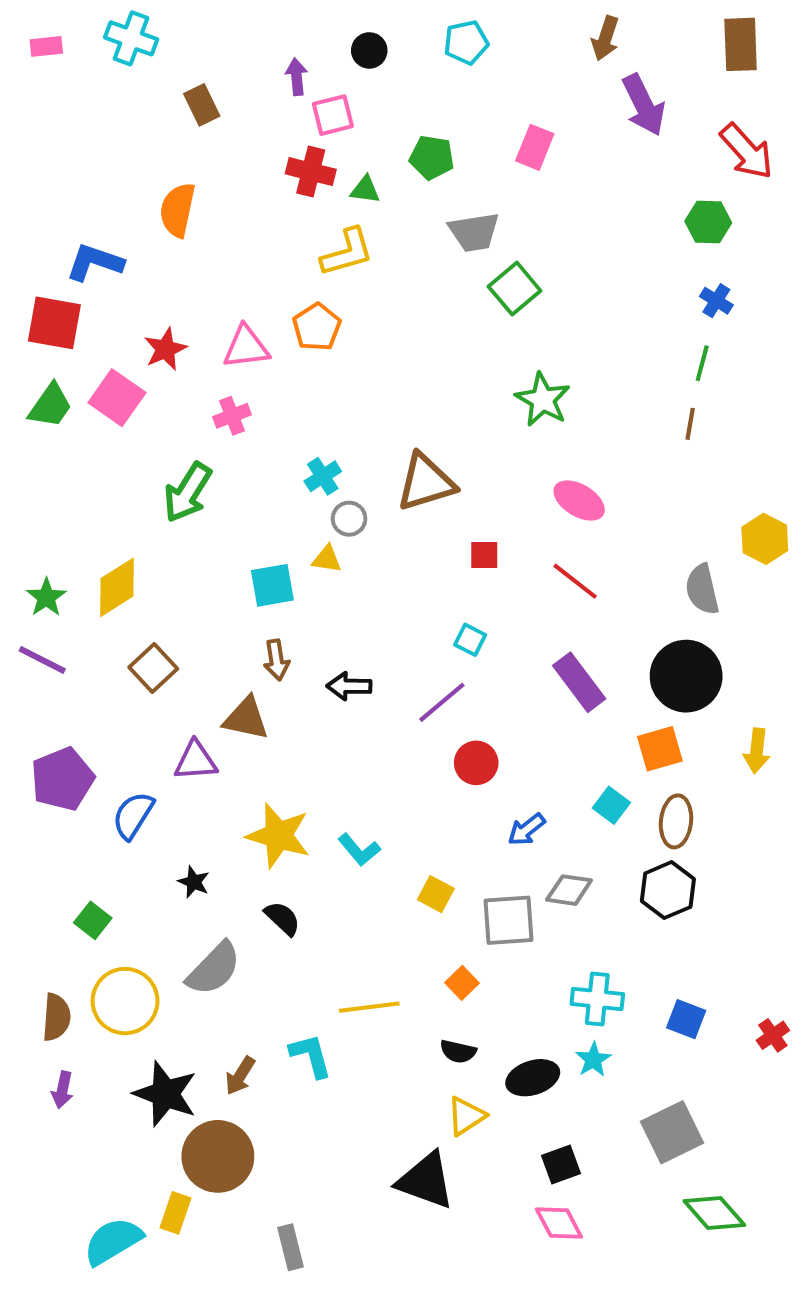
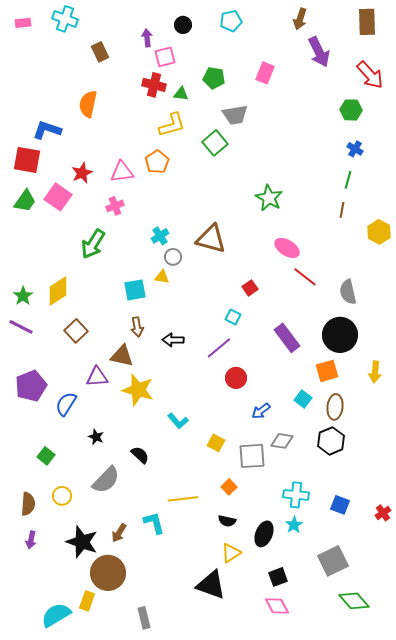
green square: (515, 289) -> (215, 143), moved
brown triangle: (426, 482) -> (211, 239), turned 32
yellow hexagon: (765, 539) -> (379, 232), moved
red square: (484, 555) -> (250, 288), moved, turned -35
red line: (575, 581) -> (305, 277), moved
yellow star: (278, 836) -> (138, 390), moved
yellow circle: (125, 1001) -> (62, 496), size x0.6
black ellipse: (533, 1078) -> (264, 534), turned -50

